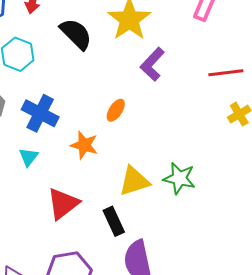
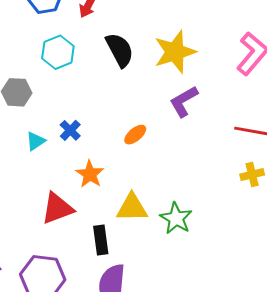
blue cross: (40, 113) -> (70, 130), moved, size x0.6
orange star: (84, 145) -> (90, 174), moved
cyan triangle: (28, 157) -> (36, 141), moved

